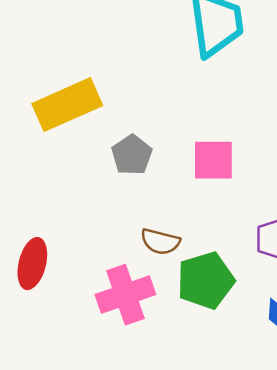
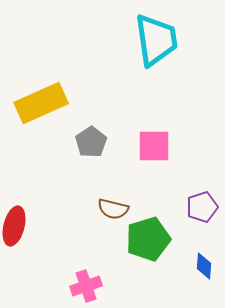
pink cross: (125, 295) -> (86, 286), moved, size x0.7

